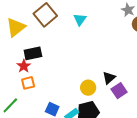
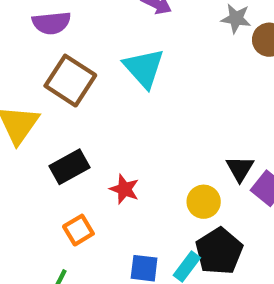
cyan triangle: (80, 19) -> (144, 68), size x1.5
red star: (24, 66) -> (124, 189), moved

